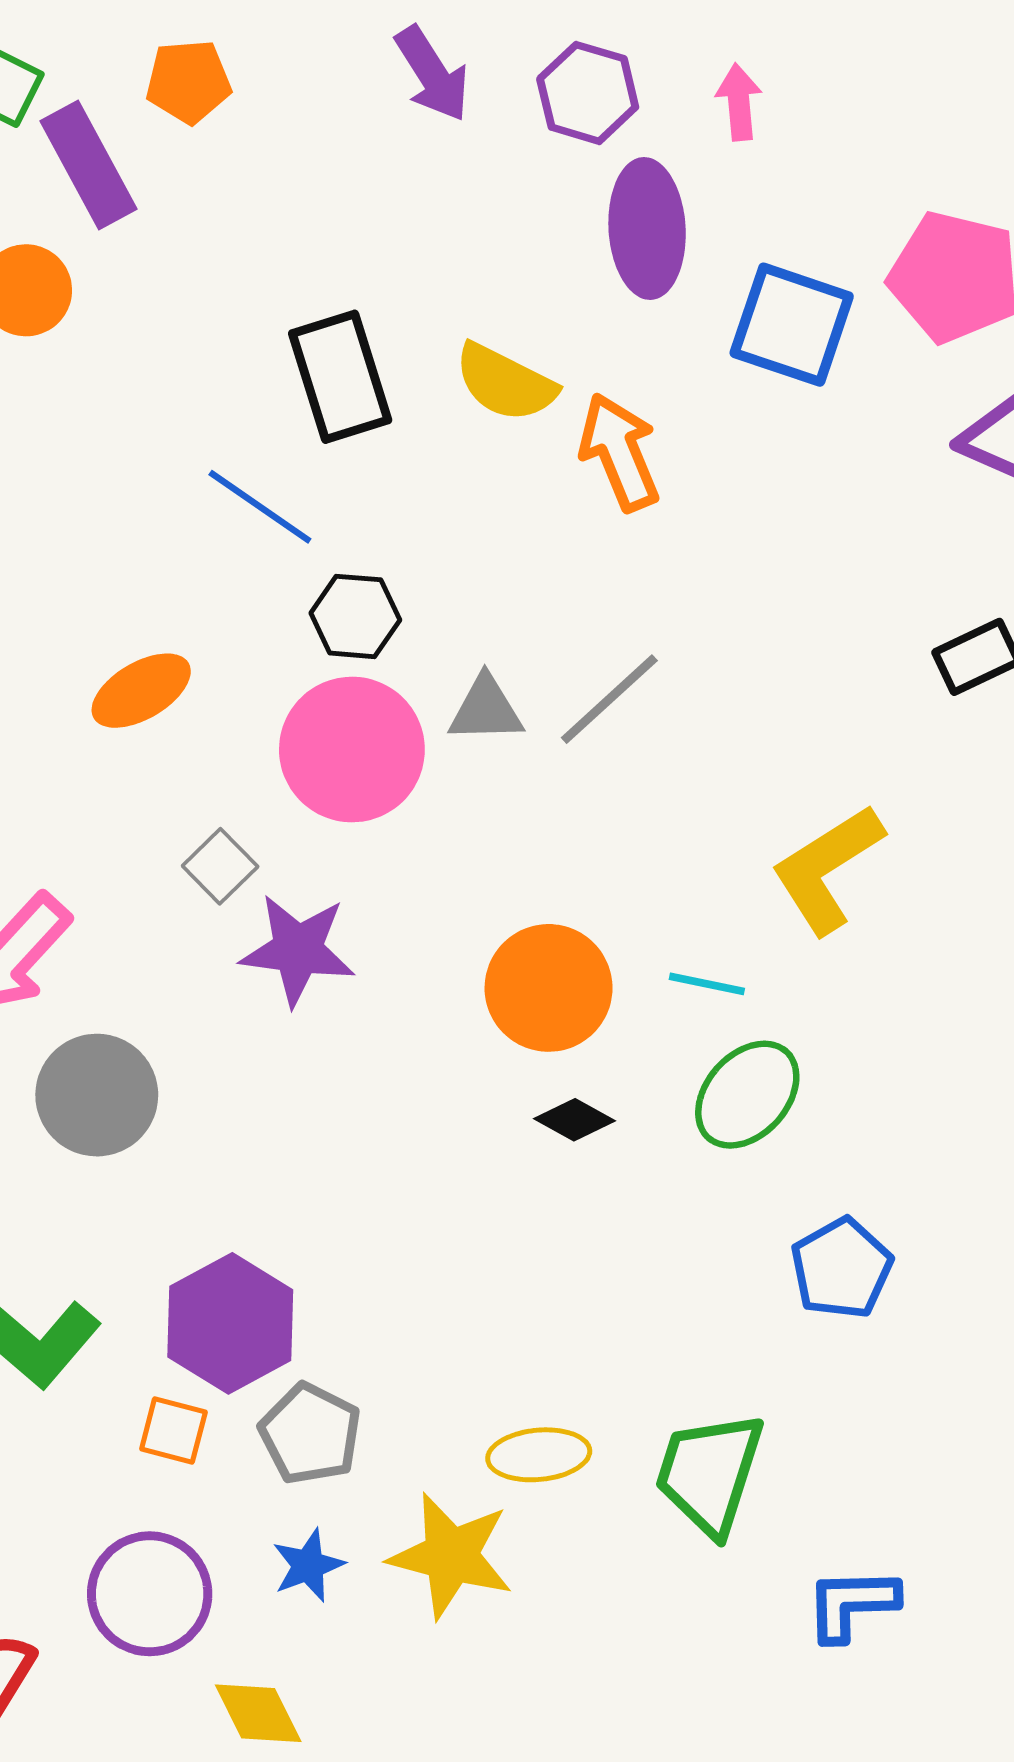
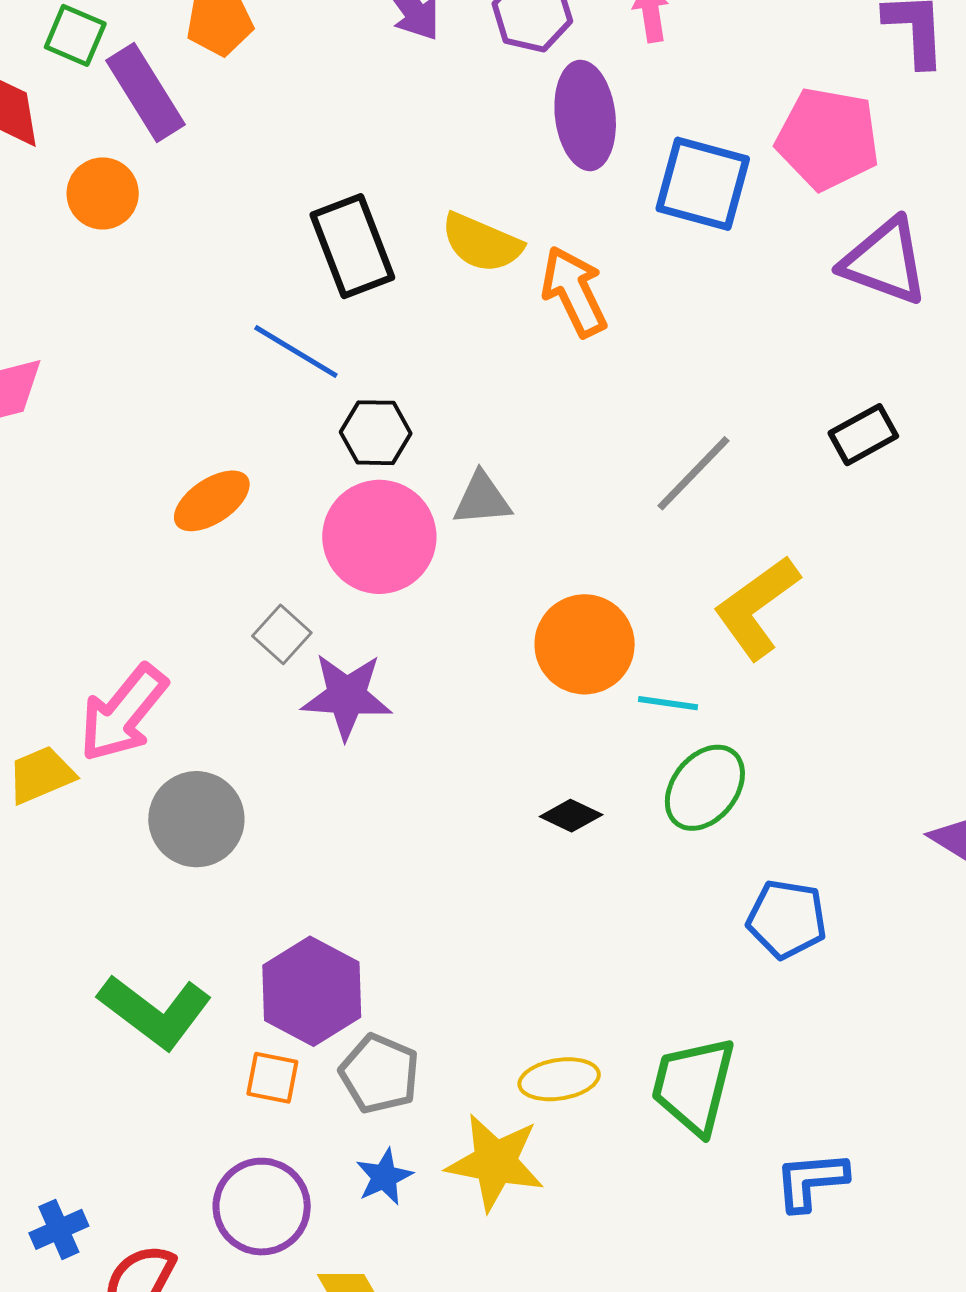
gray line: (609, 699) -> (694, 473), moved
orange circle: (549, 988) -> (585, 644), moved
blue pentagon: (841, 1268) -> (787, 919), turned -30

